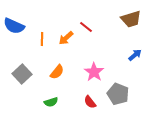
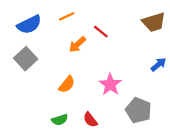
blue semicircle: (14, 26) -> (29, 25), moved, turned -50
orange line: (42, 39) -> (67, 16), moved, turned 64
gray square: (22, 74) -> (26, 59), moved
red semicircle: (90, 102) -> (90, 120), moved

